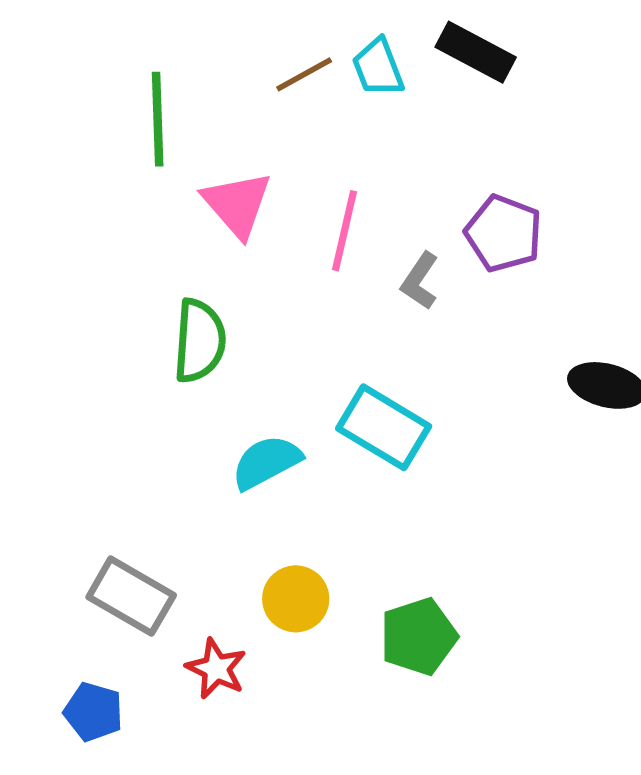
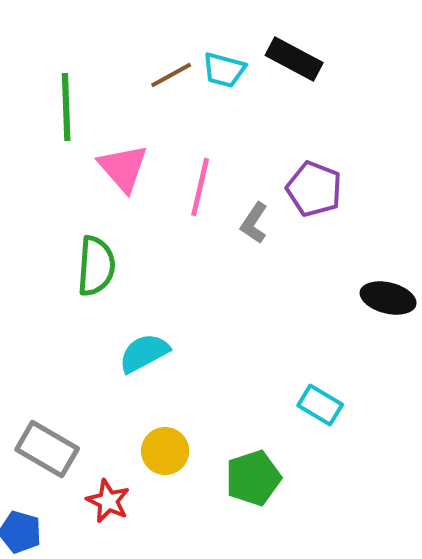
cyan trapezoid: (378, 67) -> (224, 70), turned -54
cyan rectangle: (384, 427) -> (320, 405), moved, size x0.7

